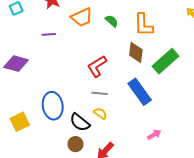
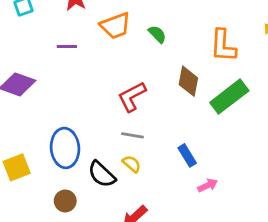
orange L-shape: (143, 25) -> (223, 46), moved
blue rectangle: (140, 92) -> (187, 155), moved, size x0.6
pink arrow: (154, 135) -> (208, 185), moved
brown circle: (75, 144) -> (65, 201), moved

